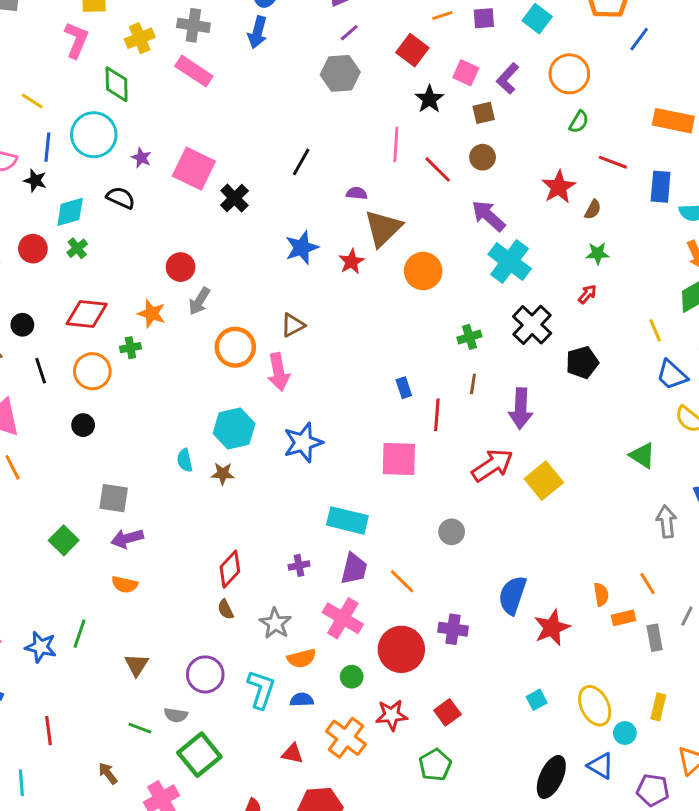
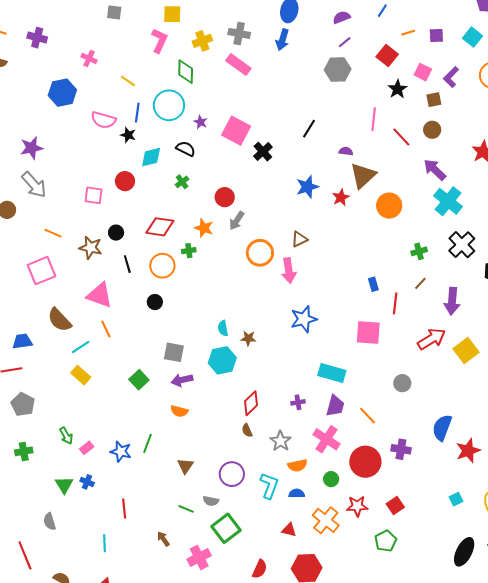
green cross: (77, 248) -> (182, 182), moved
brown line: (473, 384) -> (420, 283), turned 32
cyan hexagon: (234, 429) -> (222, 360), moved

